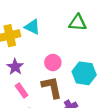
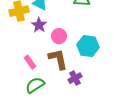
purple star: (15, 67) -> (39, 25), moved

